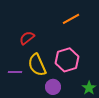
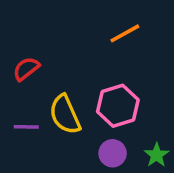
red semicircle: (27, 38) -> (26, 69), moved
purple circle: (53, 87) -> (113, 153), moved

